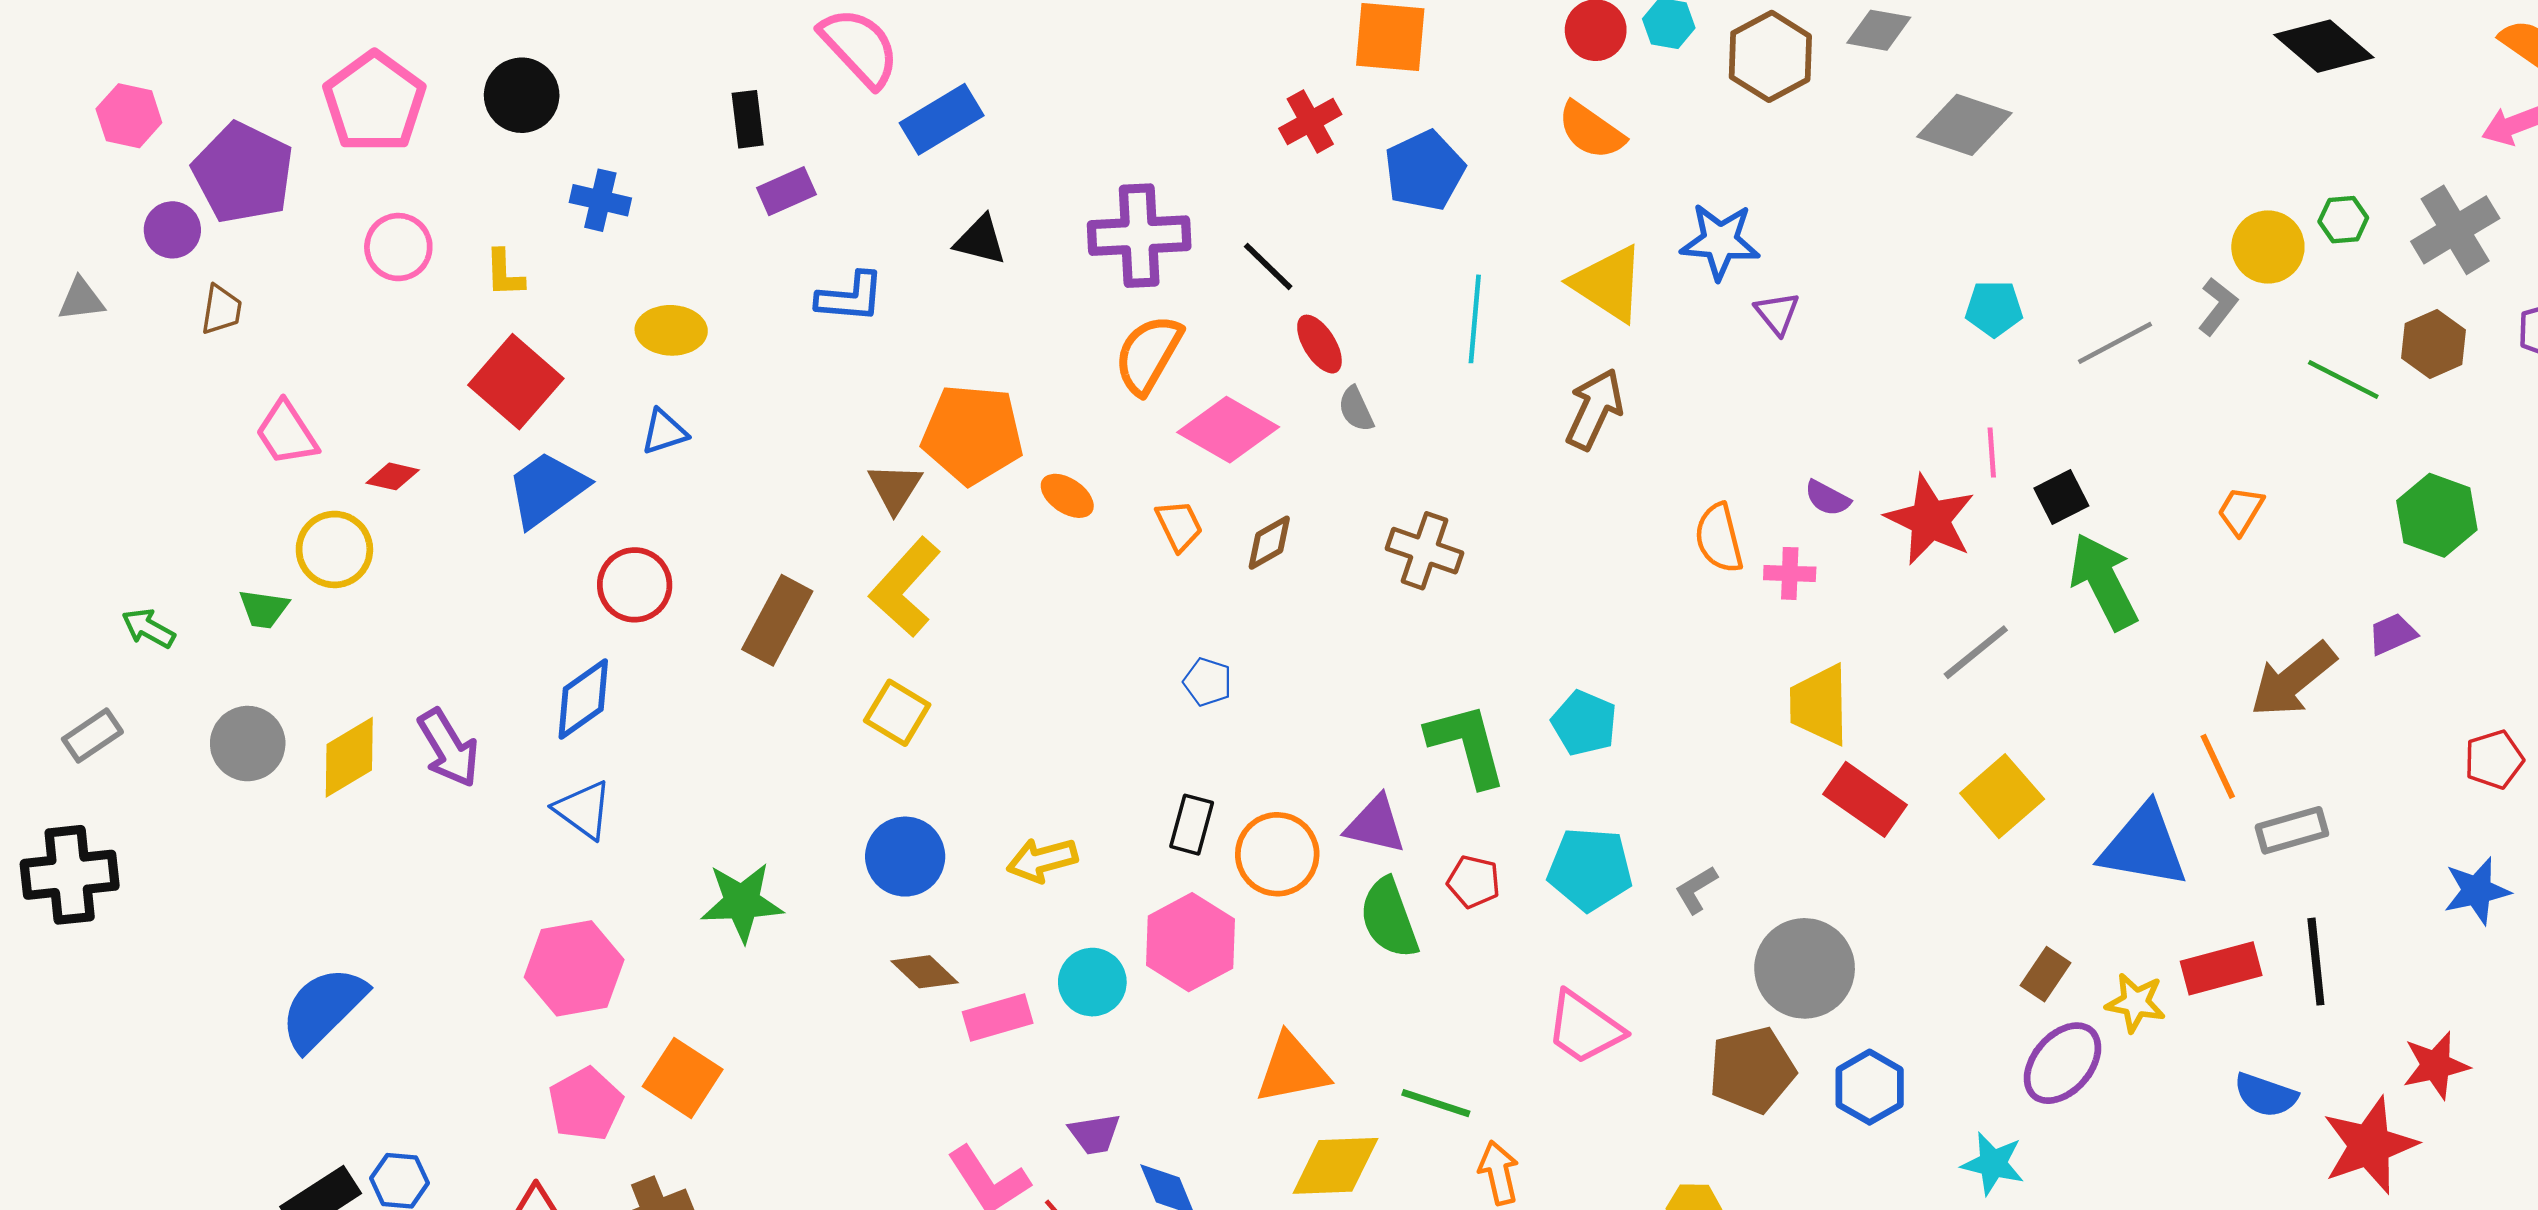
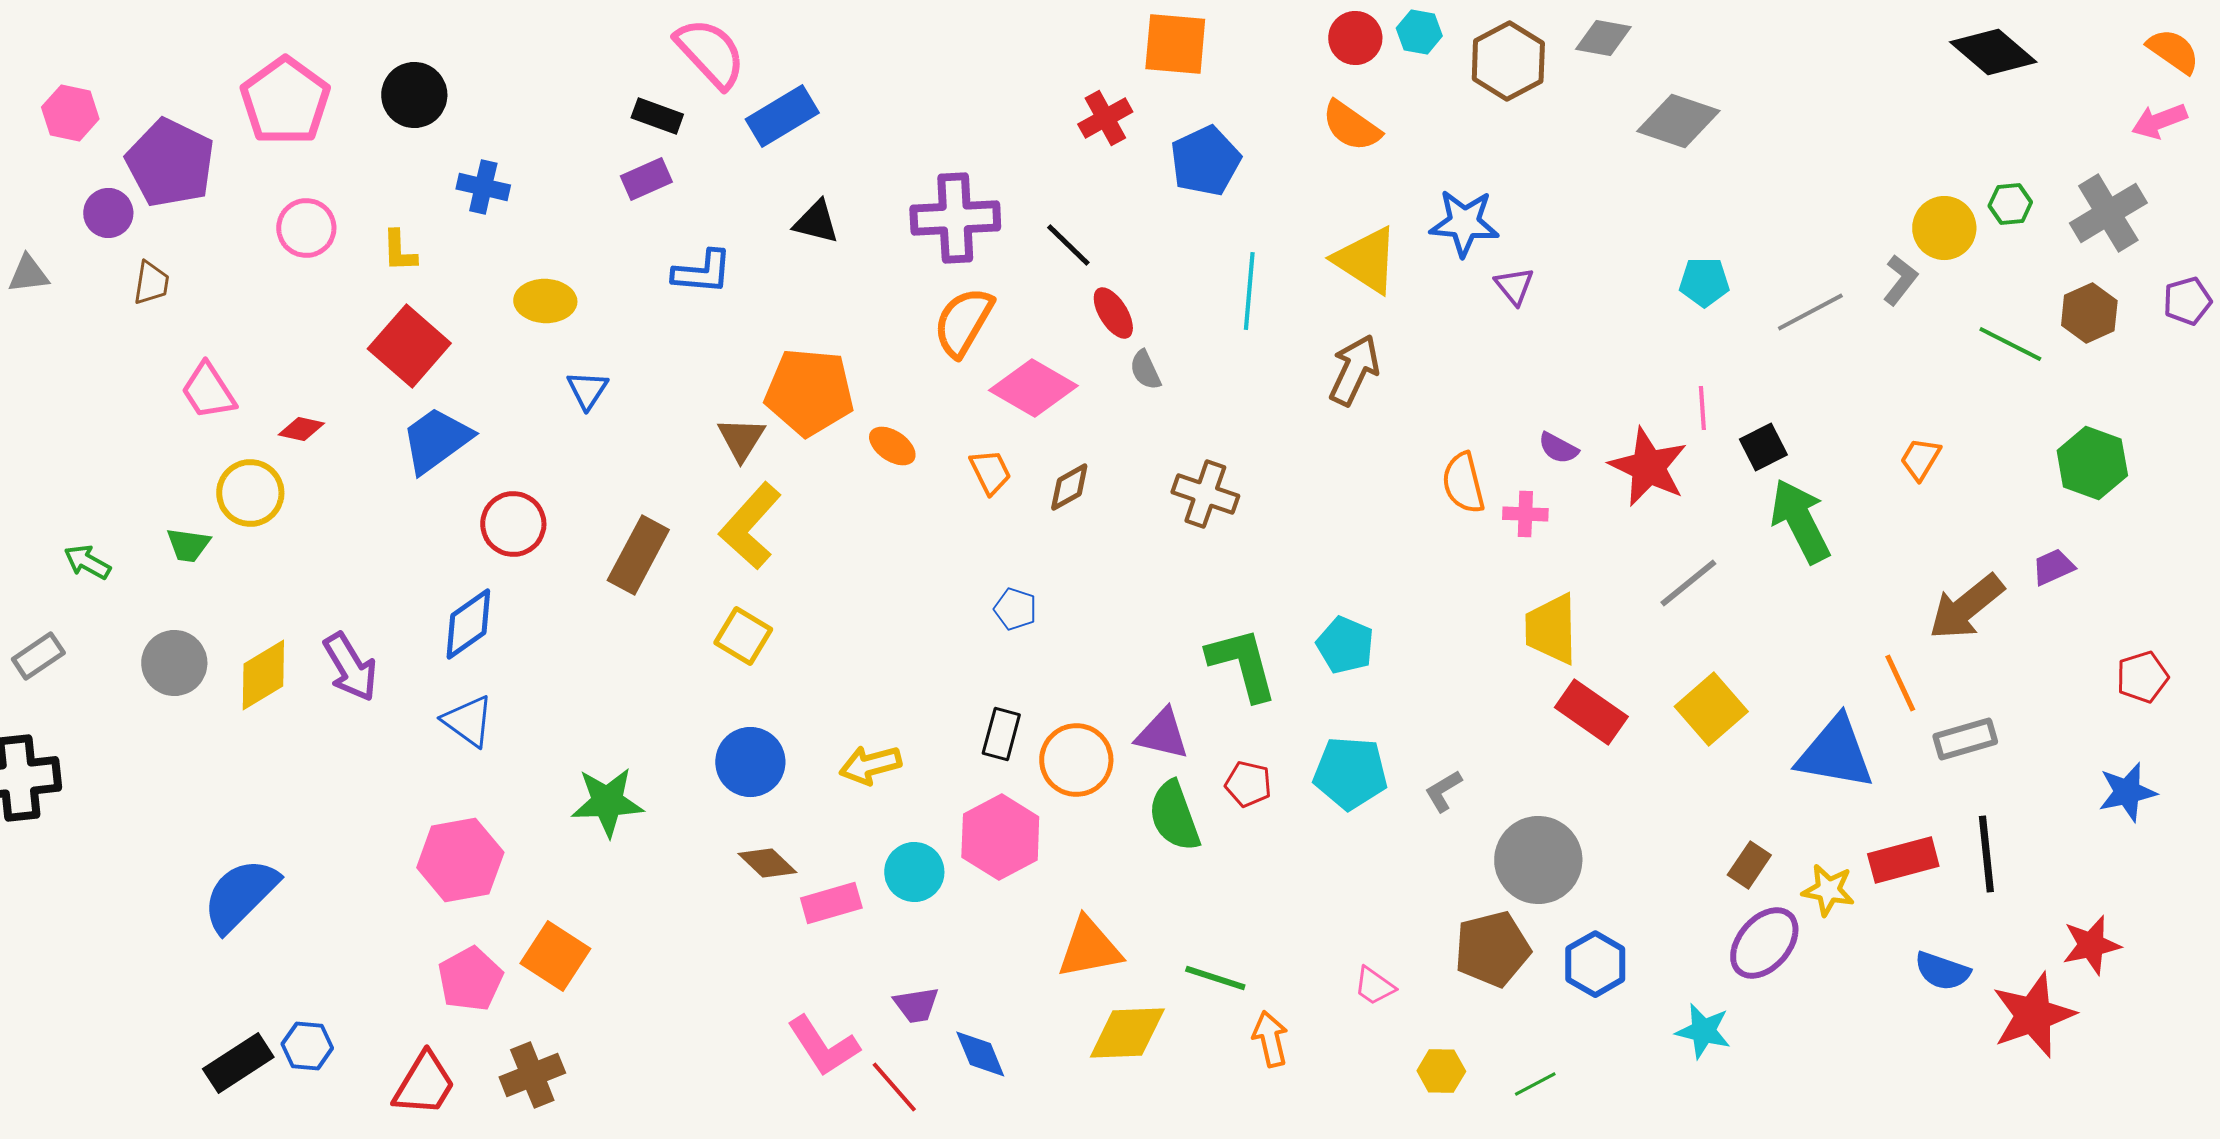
black rectangle: (748, 119) -> (657, 116), moved, turned -63
blue triangle: (664, 432) -> (587, 390), moved, turned -39
pink trapezoid: (1584, 1028) -> (1374, 986), moved, size x0.6

